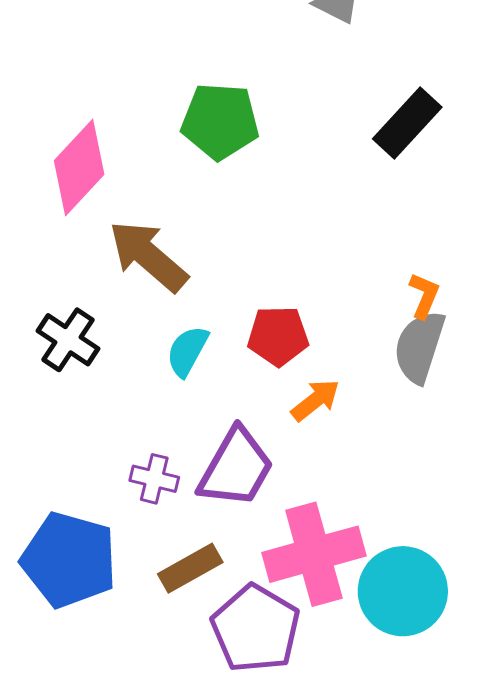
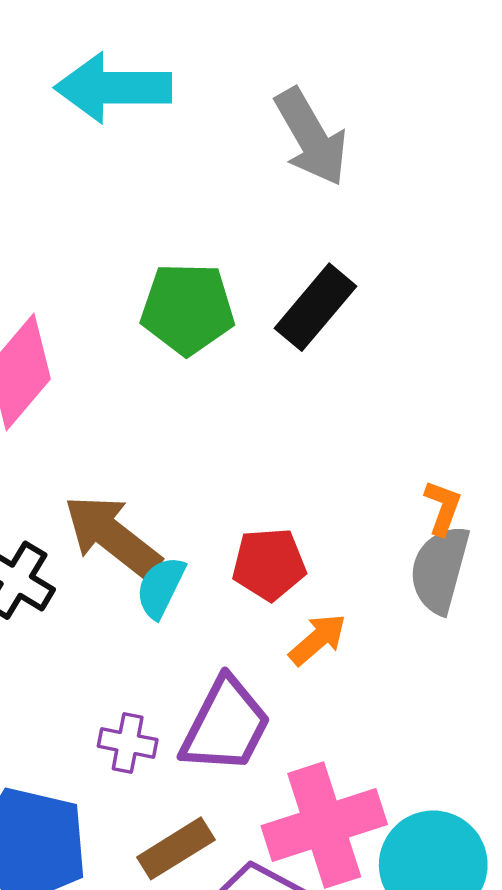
black rectangle: (407, 123) -> (315, 307), moved
brown arrow: (148, 256) -> (112, 536), moved

